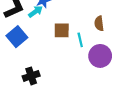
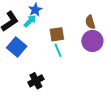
cyan line: (80, 40) -> (58, 50), moved
purple circle: (100, 56) -> (92, 41), moved

